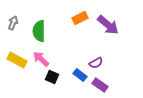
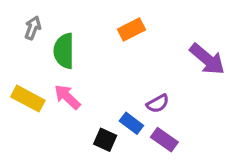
gray arrow: (13, 23) -> (33, 28), moved
purple arrow: (108, 25) -> (207, 59), moved
black square: (52, 77) -> (105, 140), moved

